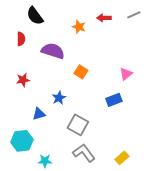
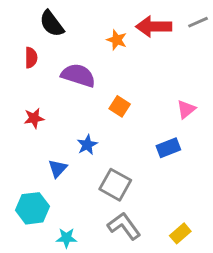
red arrow: (104, 18) -> (154, 27), size x1.6
blue triangle: (39, 114) -> (58, 168), turned -32

